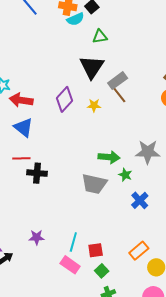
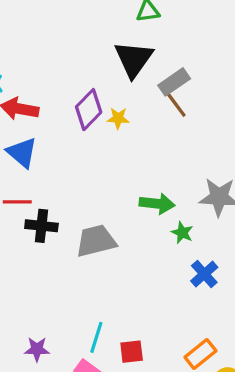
yellow star: (94, 105) -> (118, 118), moved
gray trapezoid: (94, 184) -> (96, 241), moved, turned 152
purple star: (37, 237) -> (37, 349), moved

